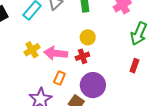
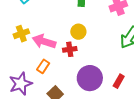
red rectangle: (134, 66) -> (119, 81), moved
purple circle: (93, 85) -> (90, 78), moved

